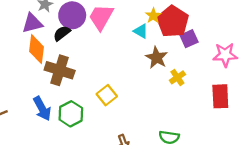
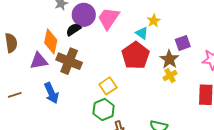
red pentagon: (173, 21) -> (136, 55), moved
purple triangle: (32, 23) -> (39, 61), moved
brown star: (157, 58) -> (169, 59), moved
green hexagon: (71, 114) -> (104, 110), moved

